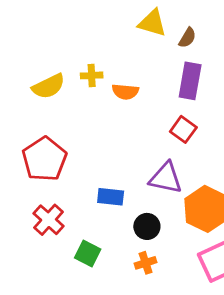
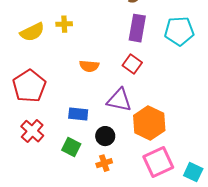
orange semicircle: (125, 92) -> (89, 66), moved
green square: (88, 253) -> (71, 147), moved

